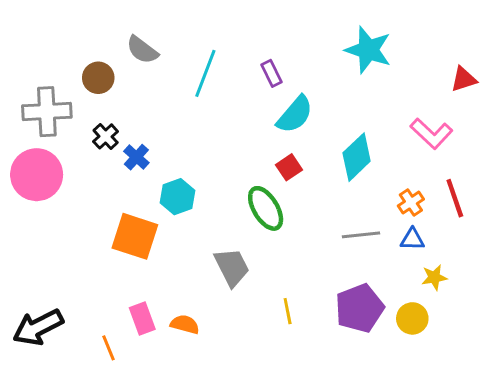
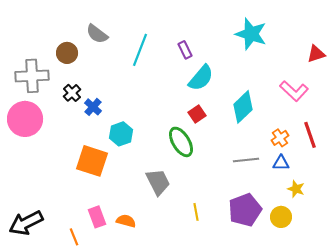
yellow star: (434, 277) -> (296, 189), turned 30

